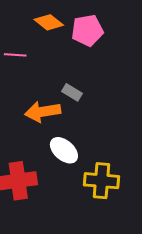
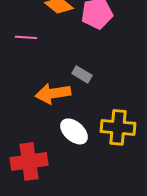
yellow cross: (101, 181) -> (118, 127), moved

